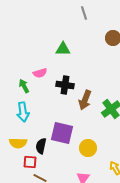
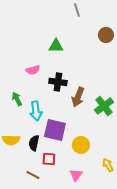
green arrow: (24, 86) -> (17, 99), moved
cyan arrow: (23, 112) -> (36, 111), moved
red square: (30, 162) -> (49, 159), moved

